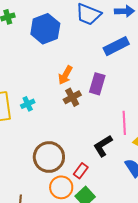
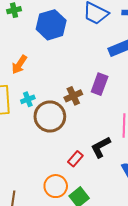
orange arrow: (65, 75) -> (19, 65), moved
brown circle: (49, 157) -> (50, 116), moved
red rectangle: (81, 171) -> (75, 159), moved

